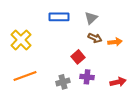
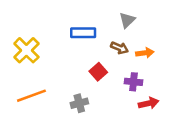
blue rectangle: (59, 17) -> (83, 33), moved
gray triangle: (91, 18) -> (127, 20), moved
purple cross: (87, 77) -> (133, 82), moved

